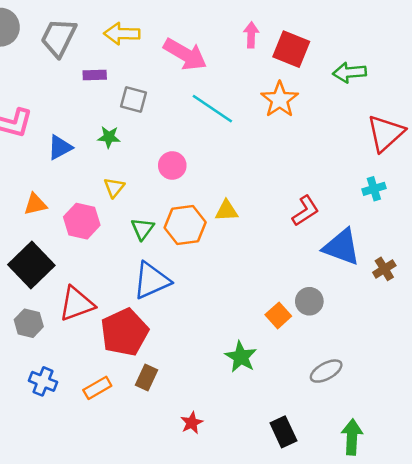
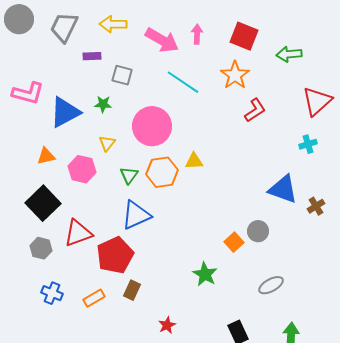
pink arrow: (251, 35) -> (197, 34), moved
blue triangle: (60, 147) -> (65, 112), size x1.6
pink circle: (172, 165) -> (152, 126), size x1.8
red L-shape: (305, 211) -> (255, 110), moved

